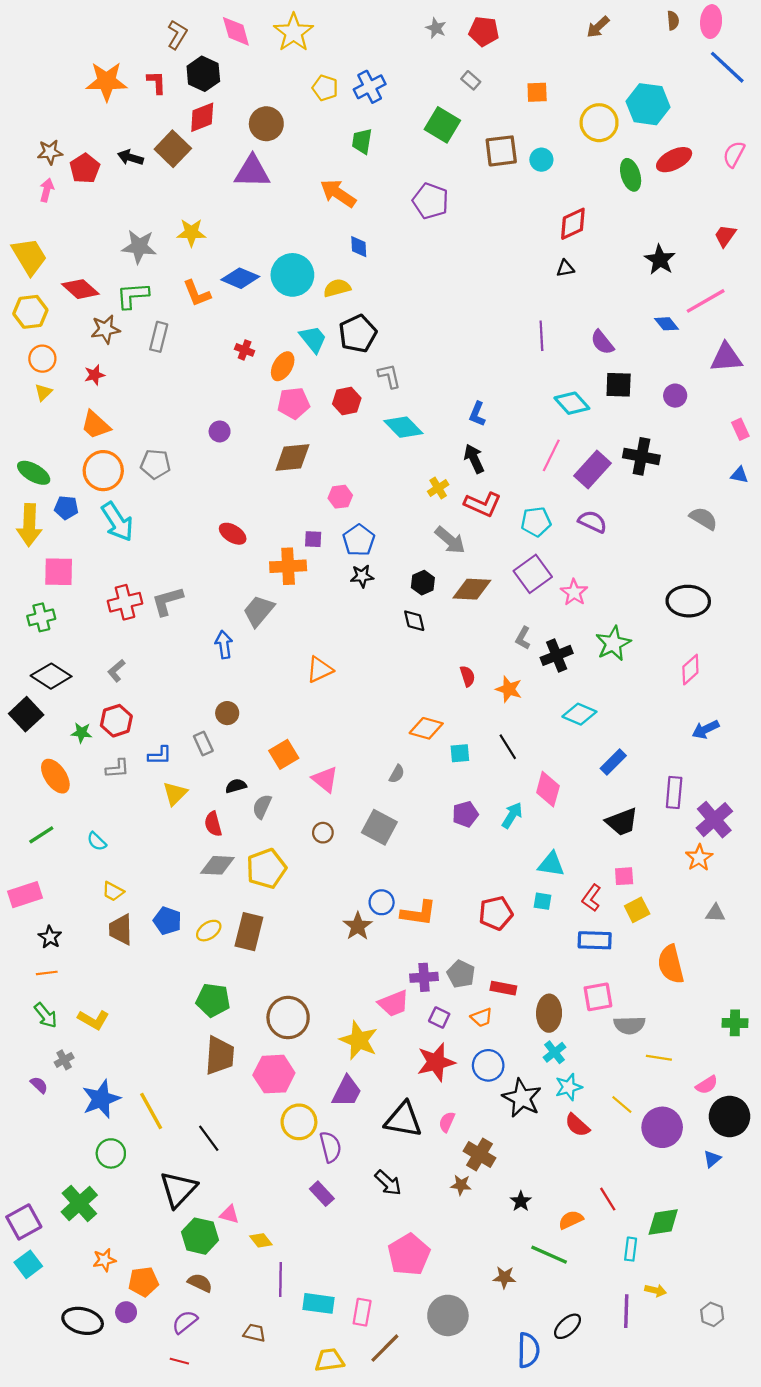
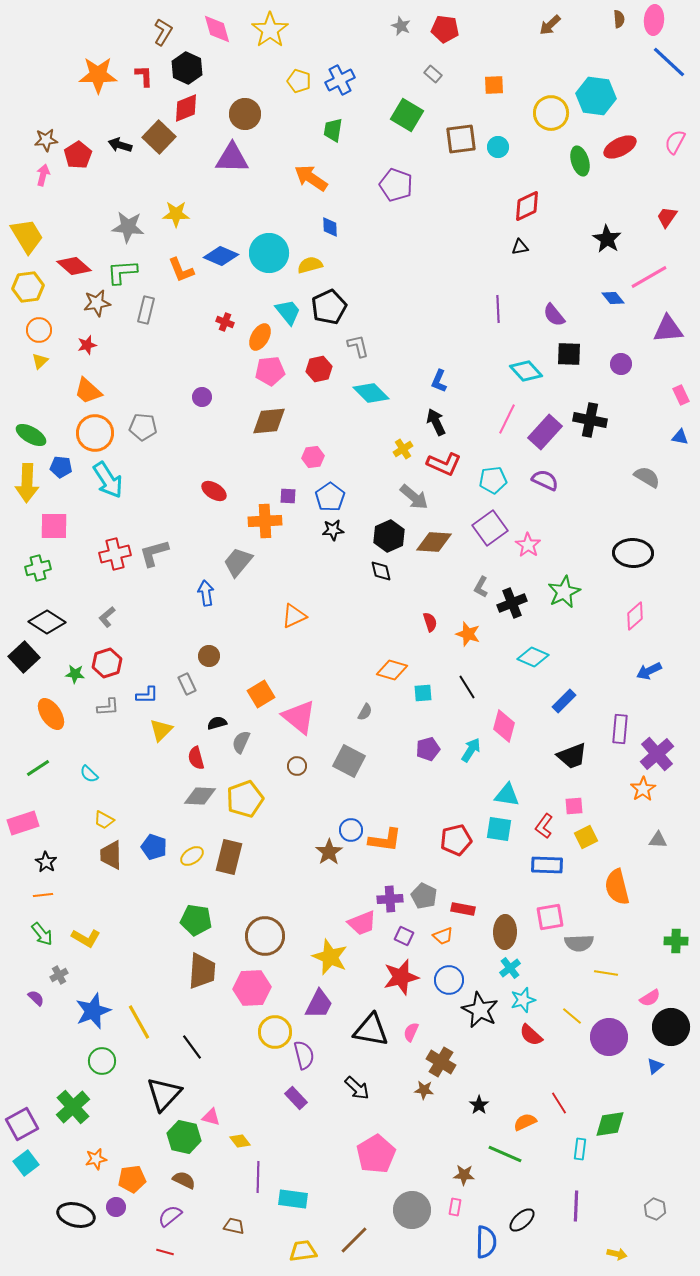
black hexagon: (423, 583) -> (389, 536), size x1.4
pink triangle: (325, 779) -> (299, 717), size x1.4
cyan square: (543, 901) -> (499, 829), size x1.5
yellow arrow: (656, 1290) -> (617, 1254), moved
pink rectangle: (362, 1312) -> (455, 1207), moved, size x0.7

